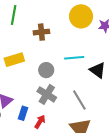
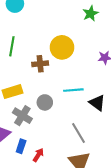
yellow circle: (81, 16) -> (62, 47), moved
gray cross: (47, 94) -> (22, 116), moved

